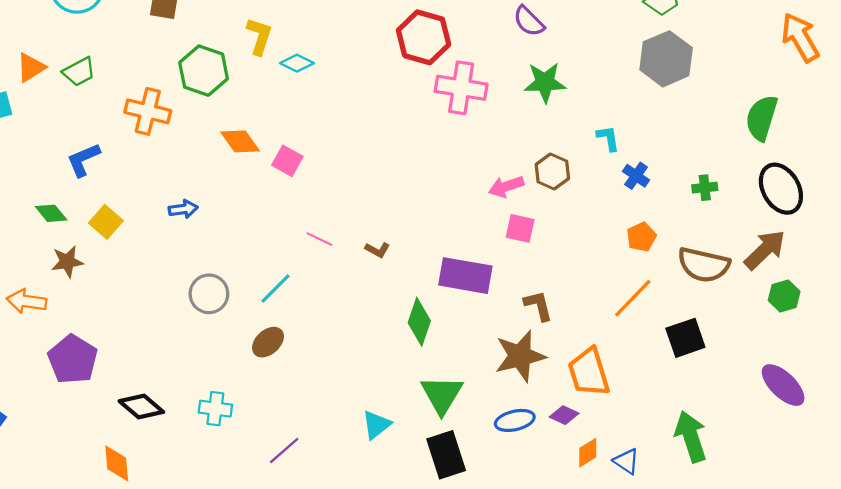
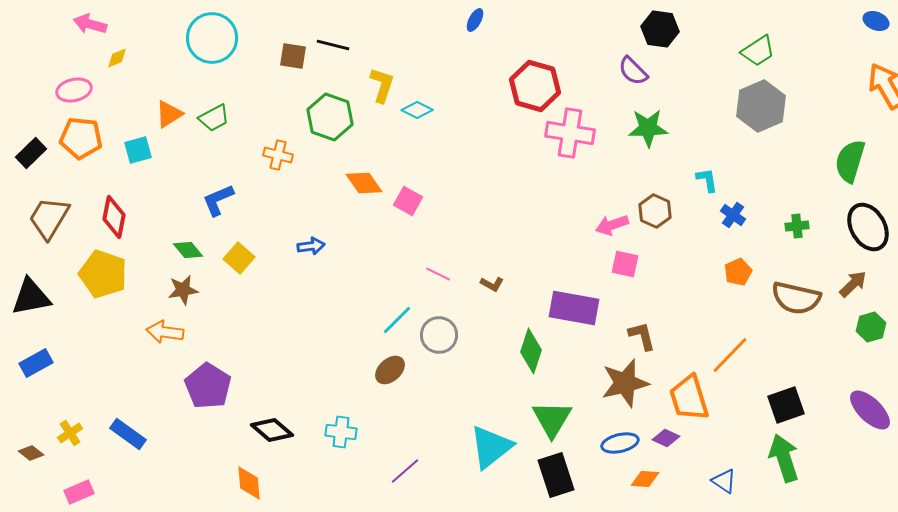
orange cross: (148, 111) -> (278, 155), size x0.7
brown arrow: (765, 250) -> (853, 284), size x0.7
brown star: (67, 262) -> (183, 290), moved
gray circle: (209, 294) -> (439, 335), moved
orange line: (633, 298) -> (730, 355), moved
black square: (685, 338) -> (786, 405), moved
cyan triangle: (376, 425) -> (491, 447), size x1.6
orange diamond: (588, 453) -> (645, 479), moved, turned 36

